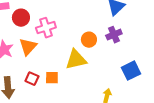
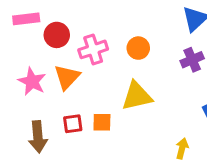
orange circle: (89, 40) -> (138, 48), moved
red square: (32, 79) -> (73, 124), turned -32

